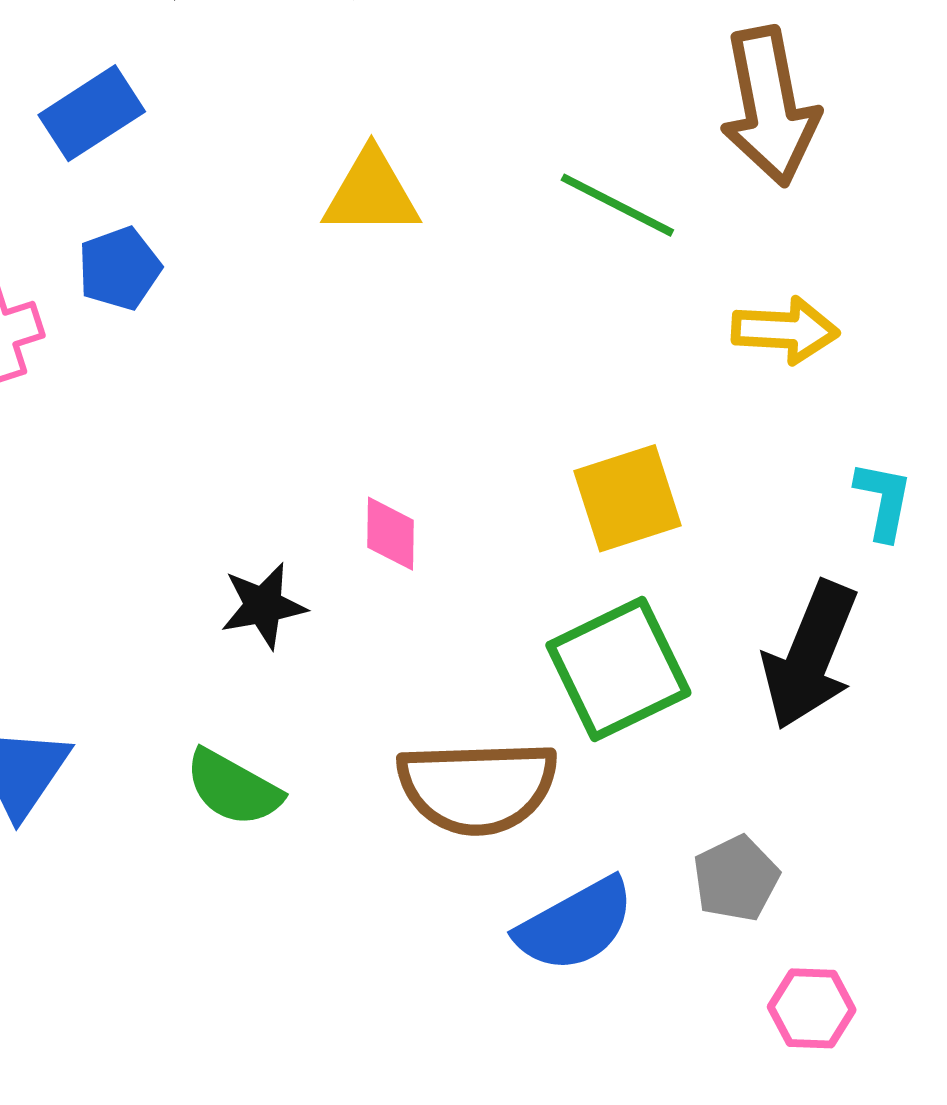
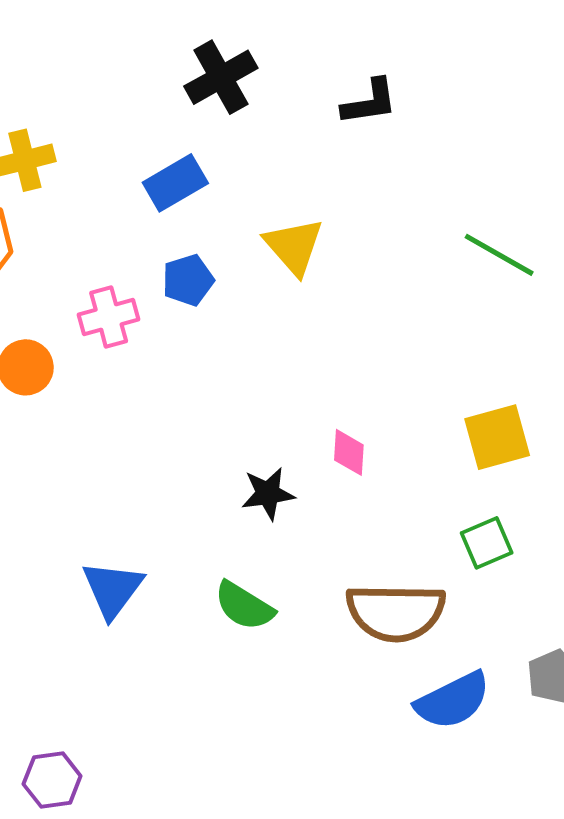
yellow triangle: (371, 193) -> (294, 246), moved, turned 46
green square: (618, 669) -> (487, 543), size x0.6

